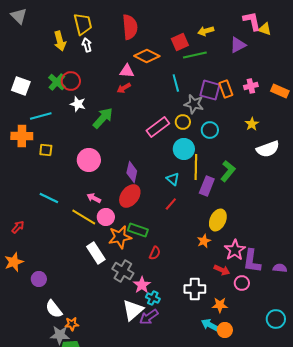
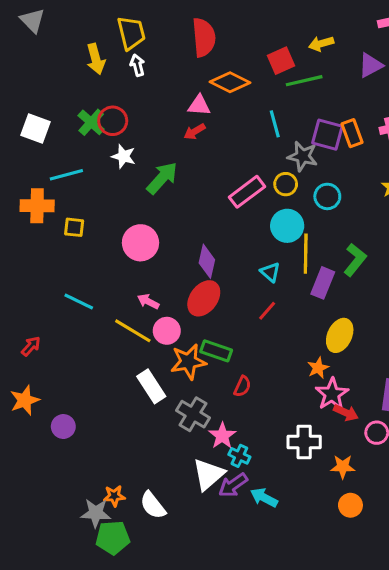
pink star: (235, 250) -> (332, 394), moved
white semicircle: (54, 309) -> (153, 505), moved
cyan arrow: (210, 325) -> (264, 498), moved

